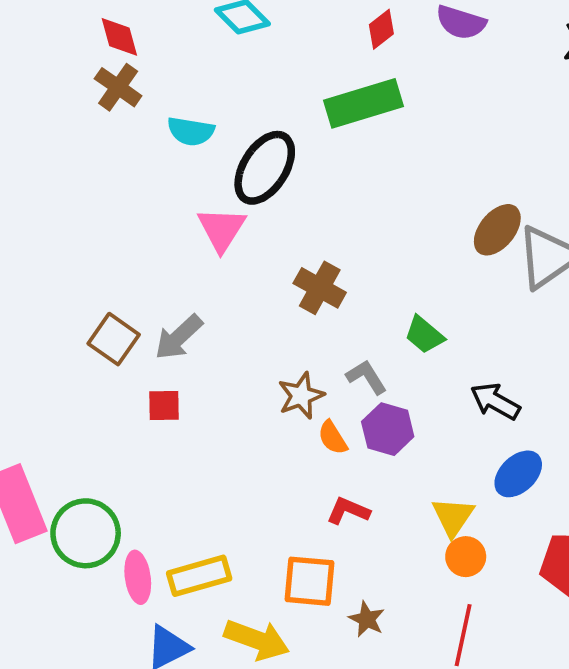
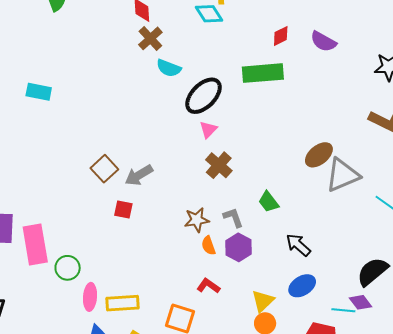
brown cross: (118, 87) -> (150, 38), moved
pink triangle: (222, 229) -> (208, 130), moved, size x0.7
green circle: (86, 533) -> (68, 268), size x0.7

